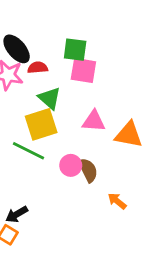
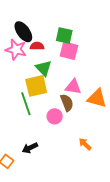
green line: (28, 151) -> (26, 104), turned 40
brown semicircle: (88, 170) -> (67, 103), moved
black arrow: (17, 214) -> (30, 148), moved

